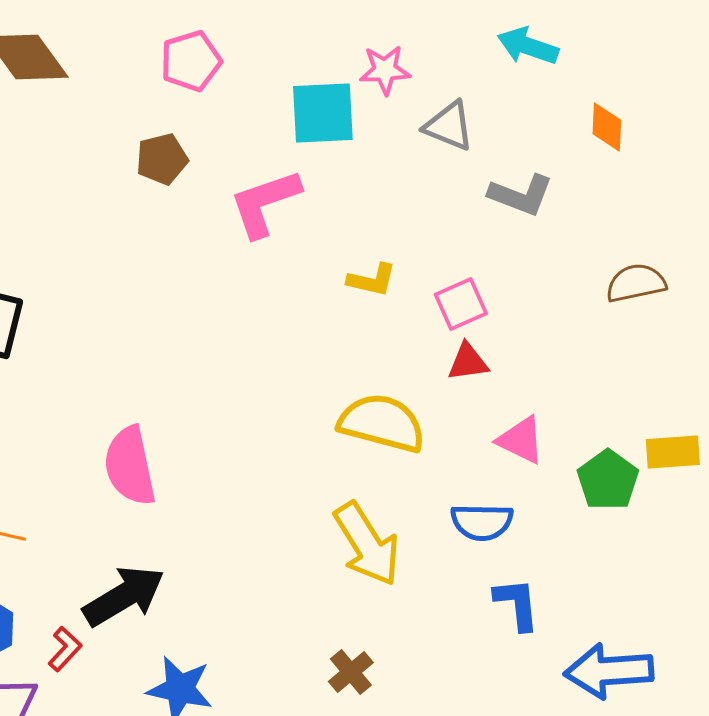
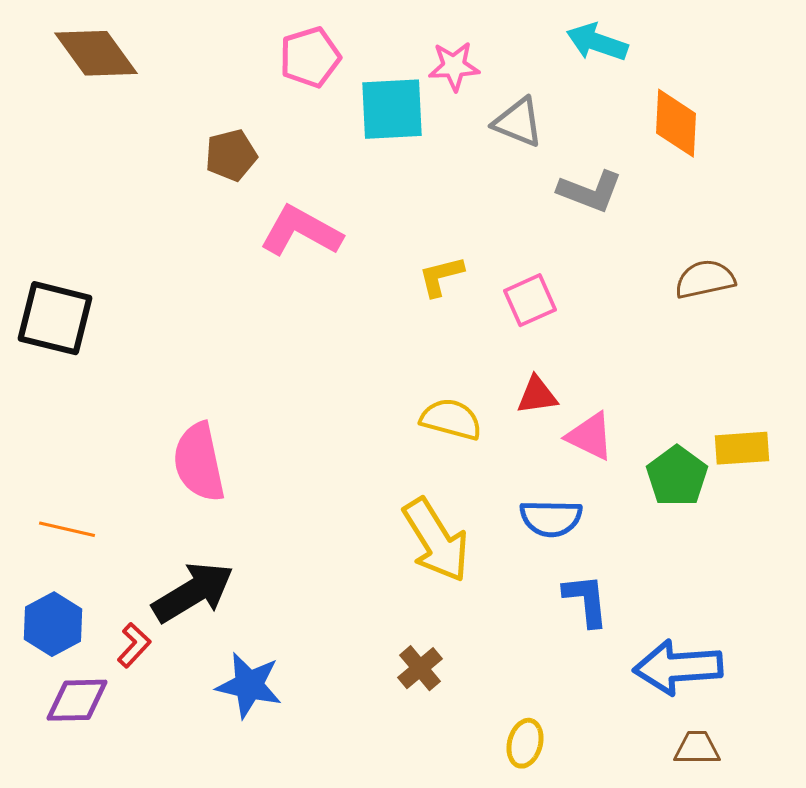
pink pentagon: (191, 61) -> (310, 57), moved
orange diamond: (607, 127) -> (676, 123), size x1.4
pink L-shape: (265, 203) -> (301, 231), moved, turned 48
yellow L-shape: (372, 280) -> (441, 276), turned 153
red triangle: (468, 362) -> (537, 395), moved
yellow semicircle: (382, 423) -> (451, 419), size x0.7

